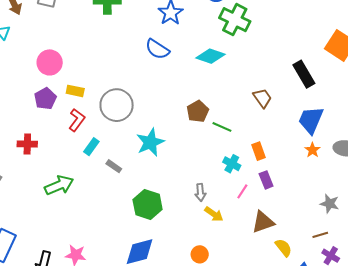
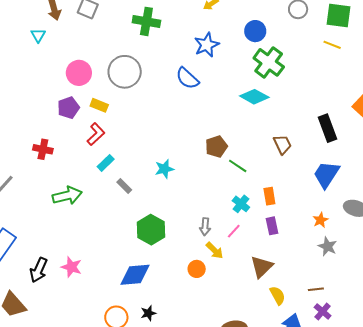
cyan diamond: (210, 56) -> (254, 97), moved
gray circle: (117, 105) -> (125, 72), moved
cyan star: (150, 142) -> (164, 169), size x0.7
orange star: (312, 150) -> (320, 220), moved
pink line: (242, 191) -> (234, 231), moved
gray star: (330, 204) -> (327, 246), moved
brown triangle: (263, 222) -> (262, 267), turned -35
orange circle: (200, 254) -> (197, 269), moved

